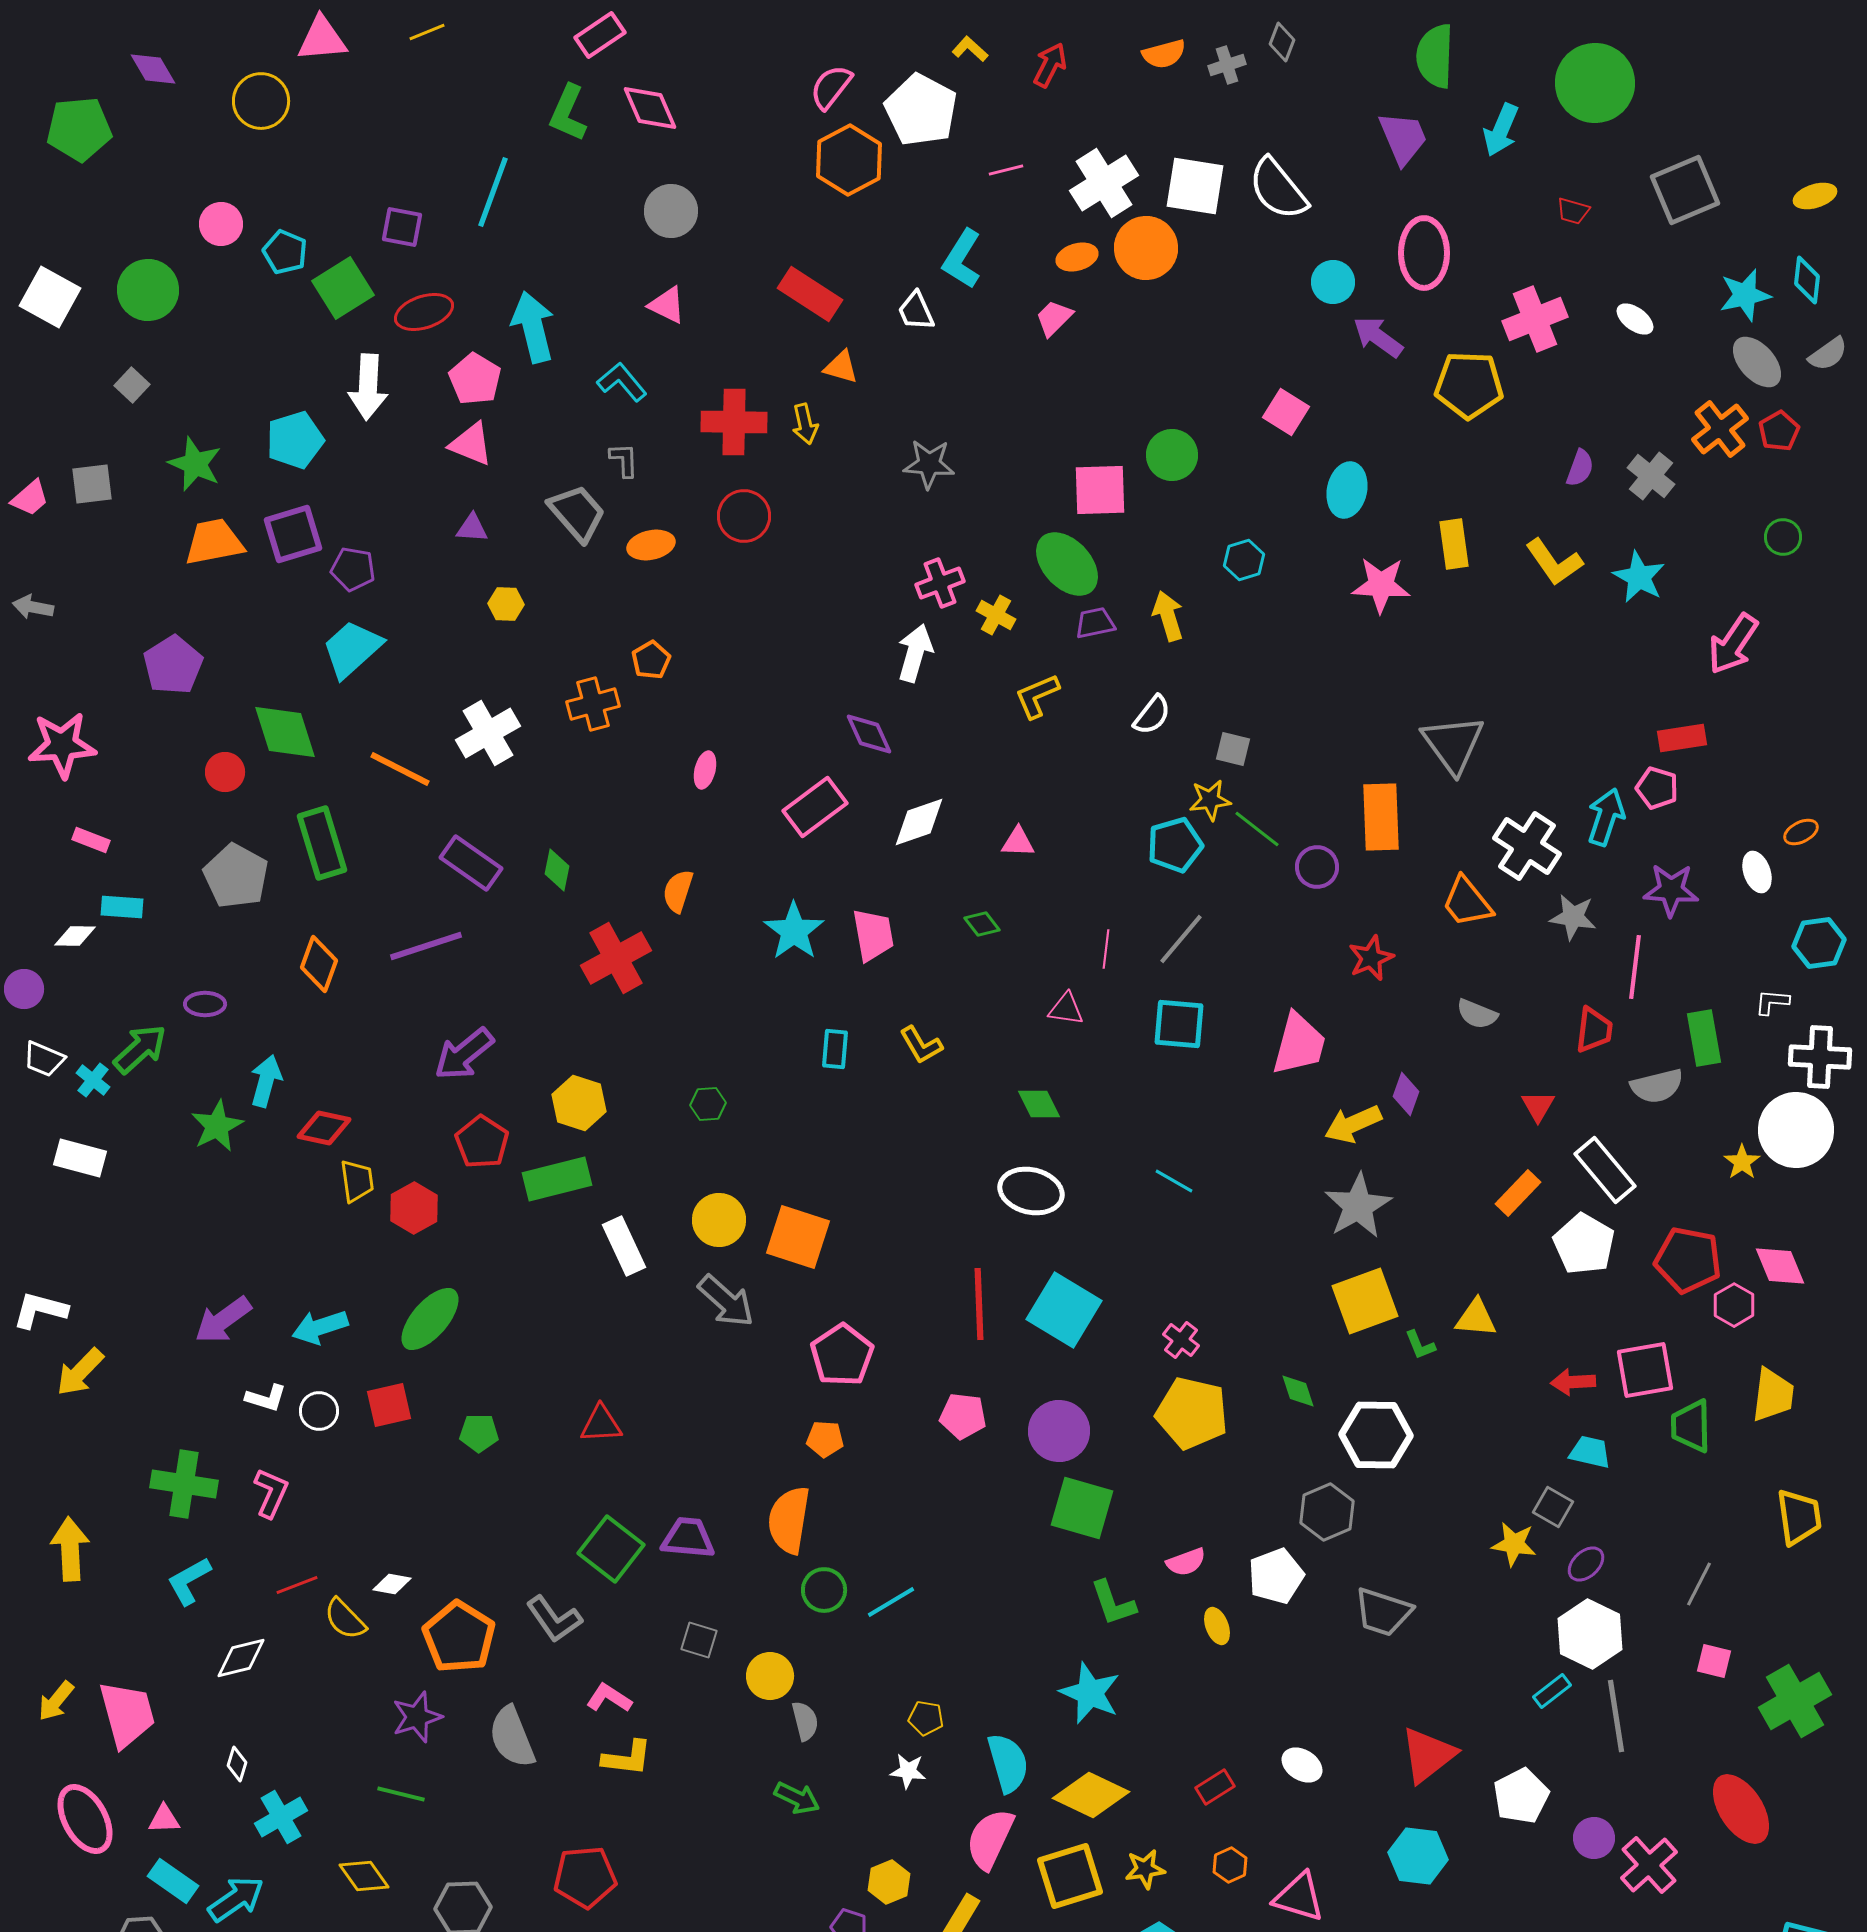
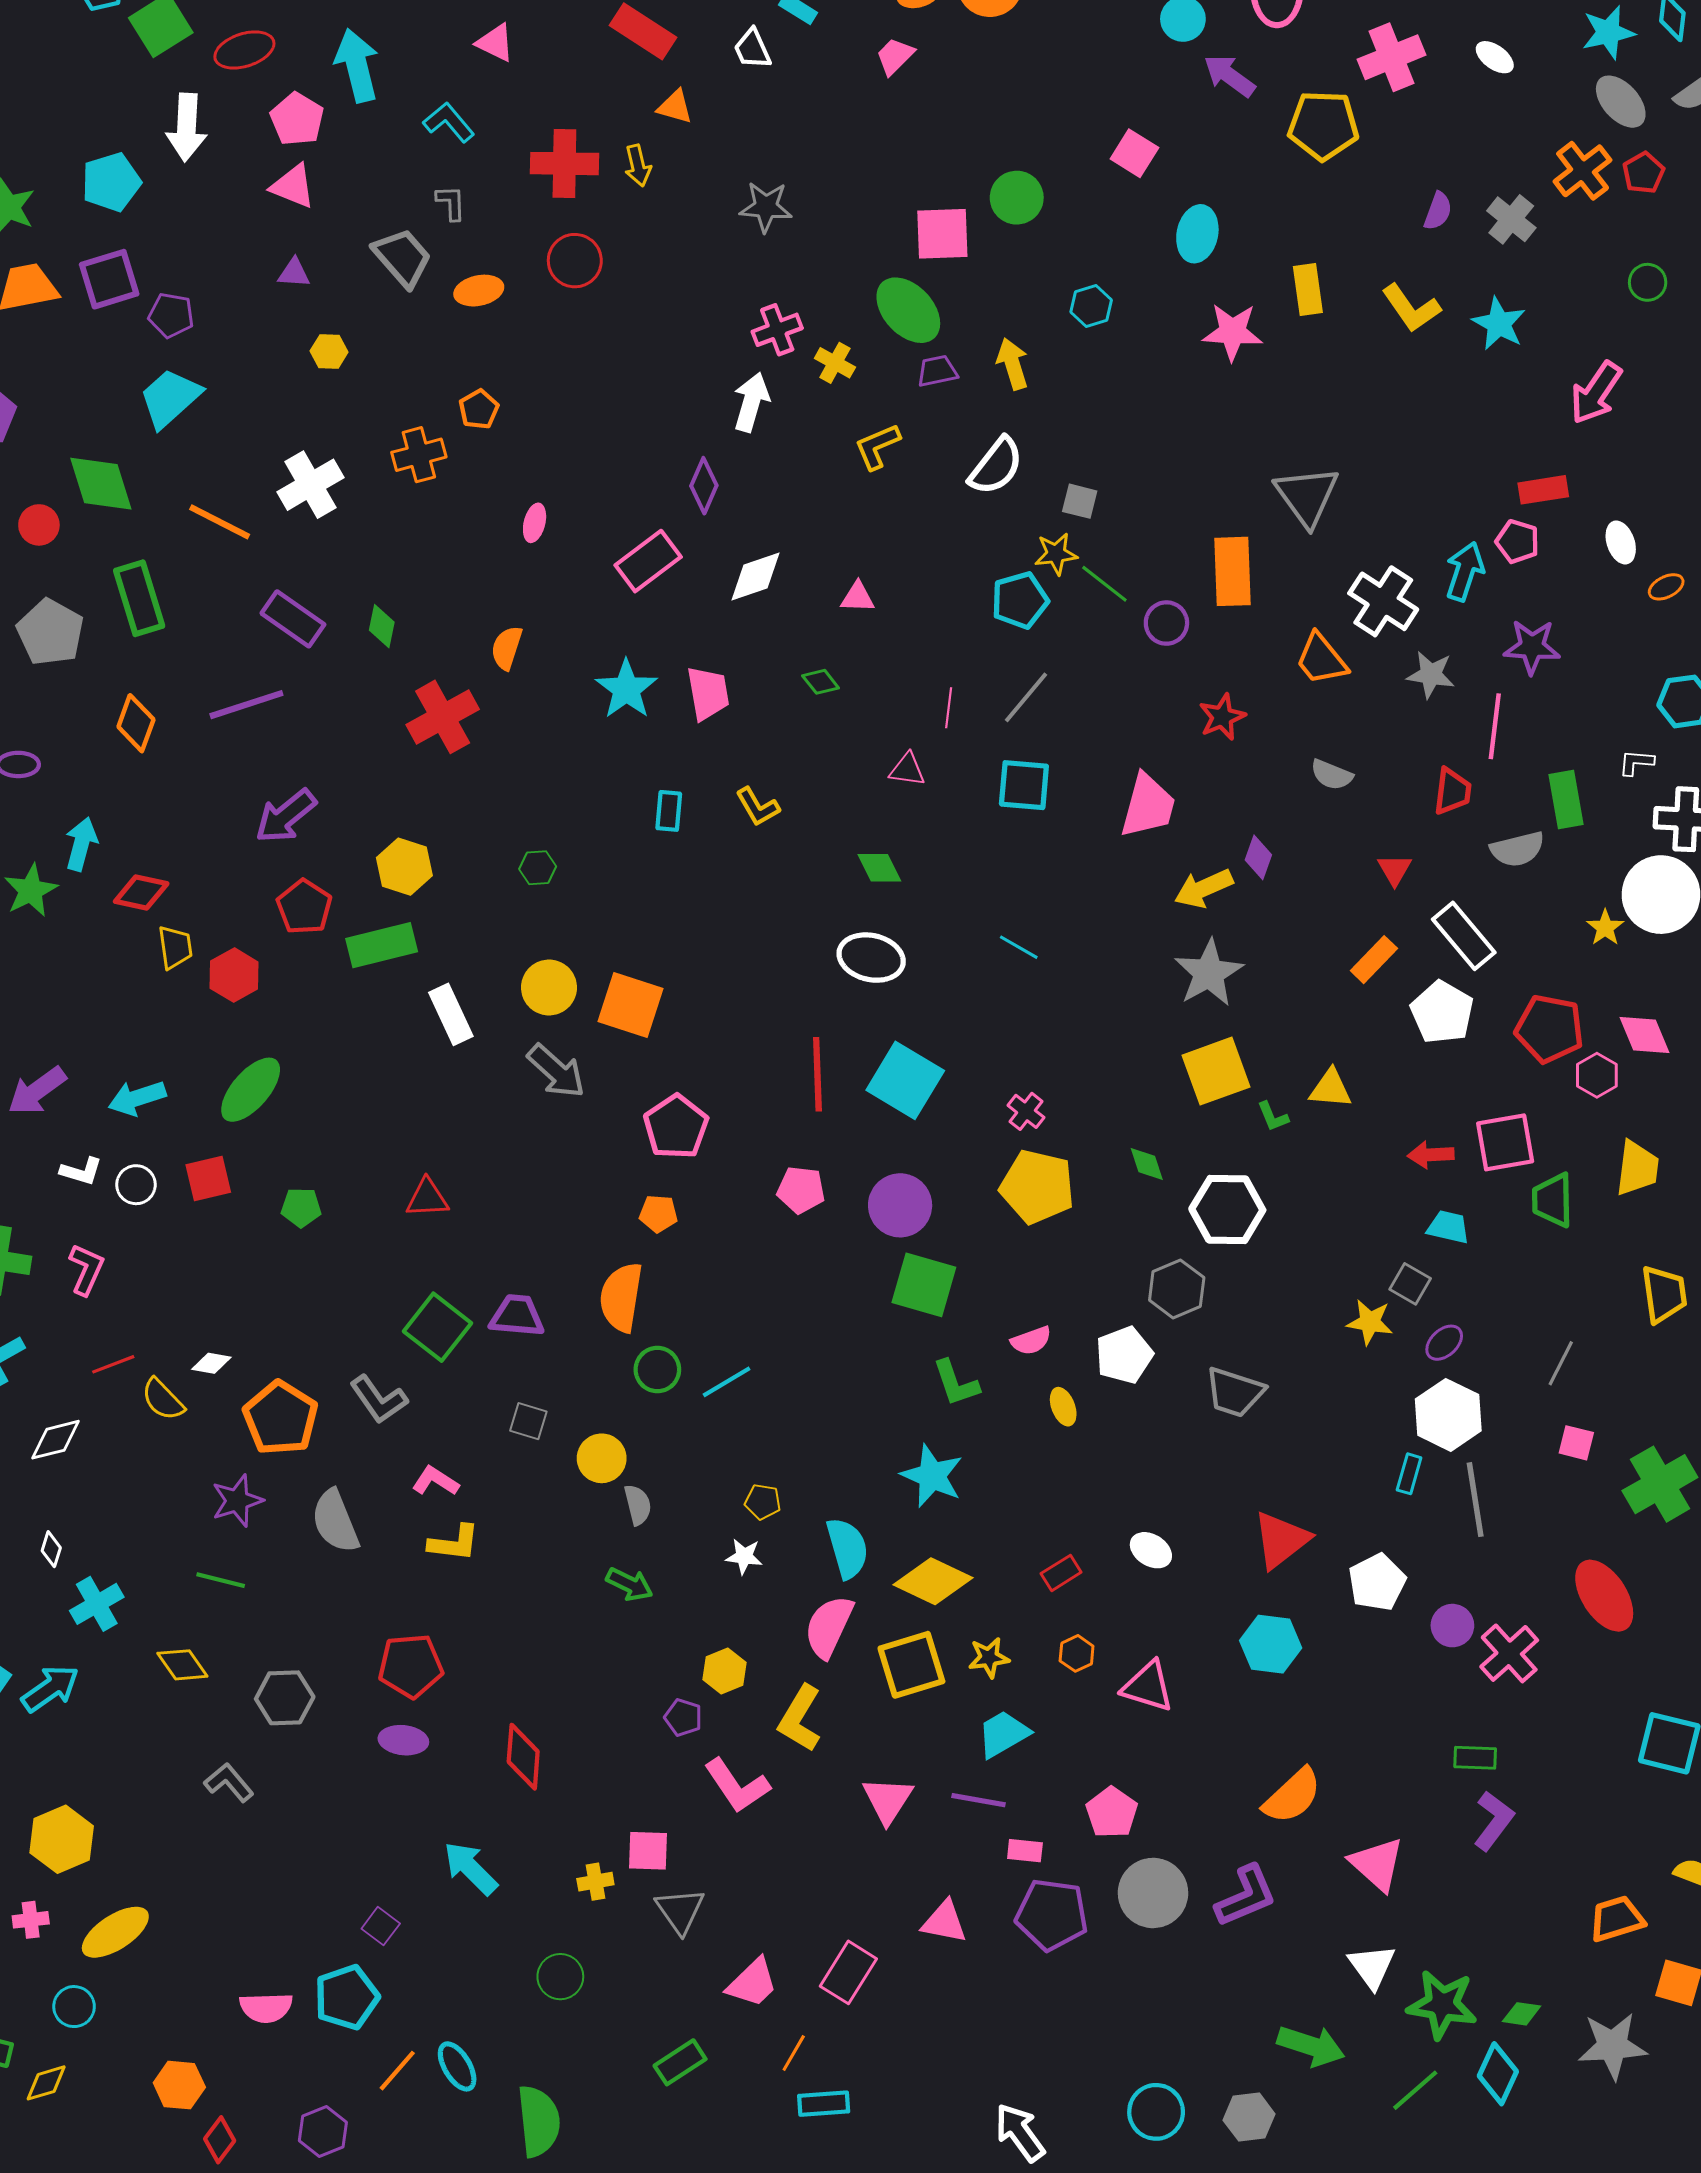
white semicircle: (1152, 715) -> (996, 466), size x1.4
purple diamond: (869, 734) -> (704, 486), turned 48
white ellipse: (1757, 872) -> (1621, 542), moved
cyan rectangle: (1552, 1691) -> (1409, 1474), turned -36

